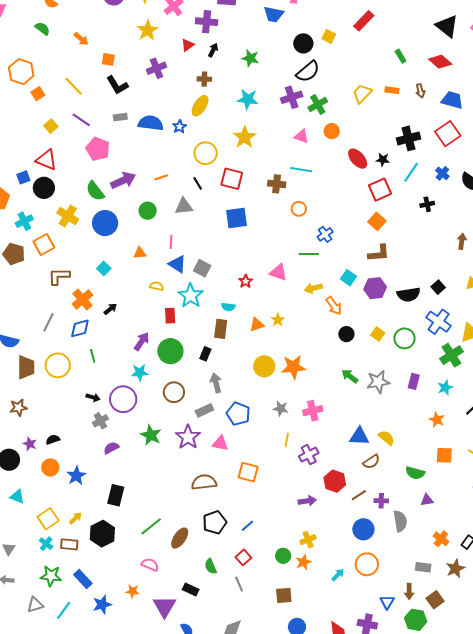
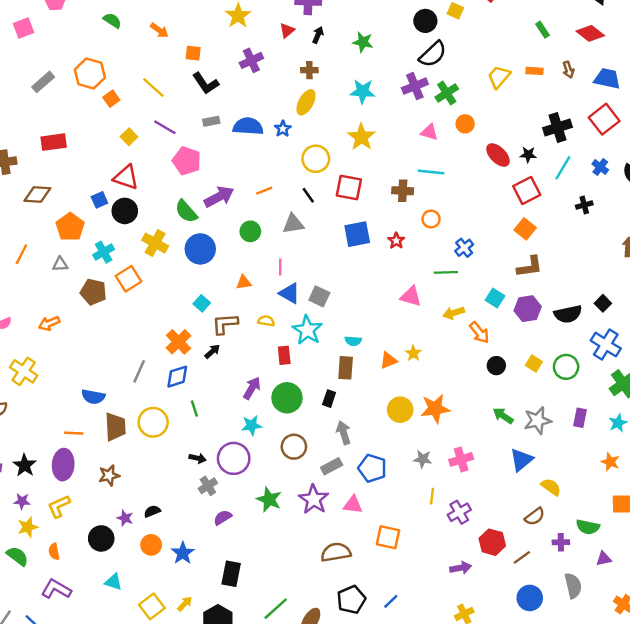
brown L-shape: (59, 276) -> (225, 324), moved
red star: (246, 281) -> (396, 241), moved
blue triangle: (359, 436) -> (521, 460), moved, turned -40
purple cross: (381, 501) -> (561, 542), moved

